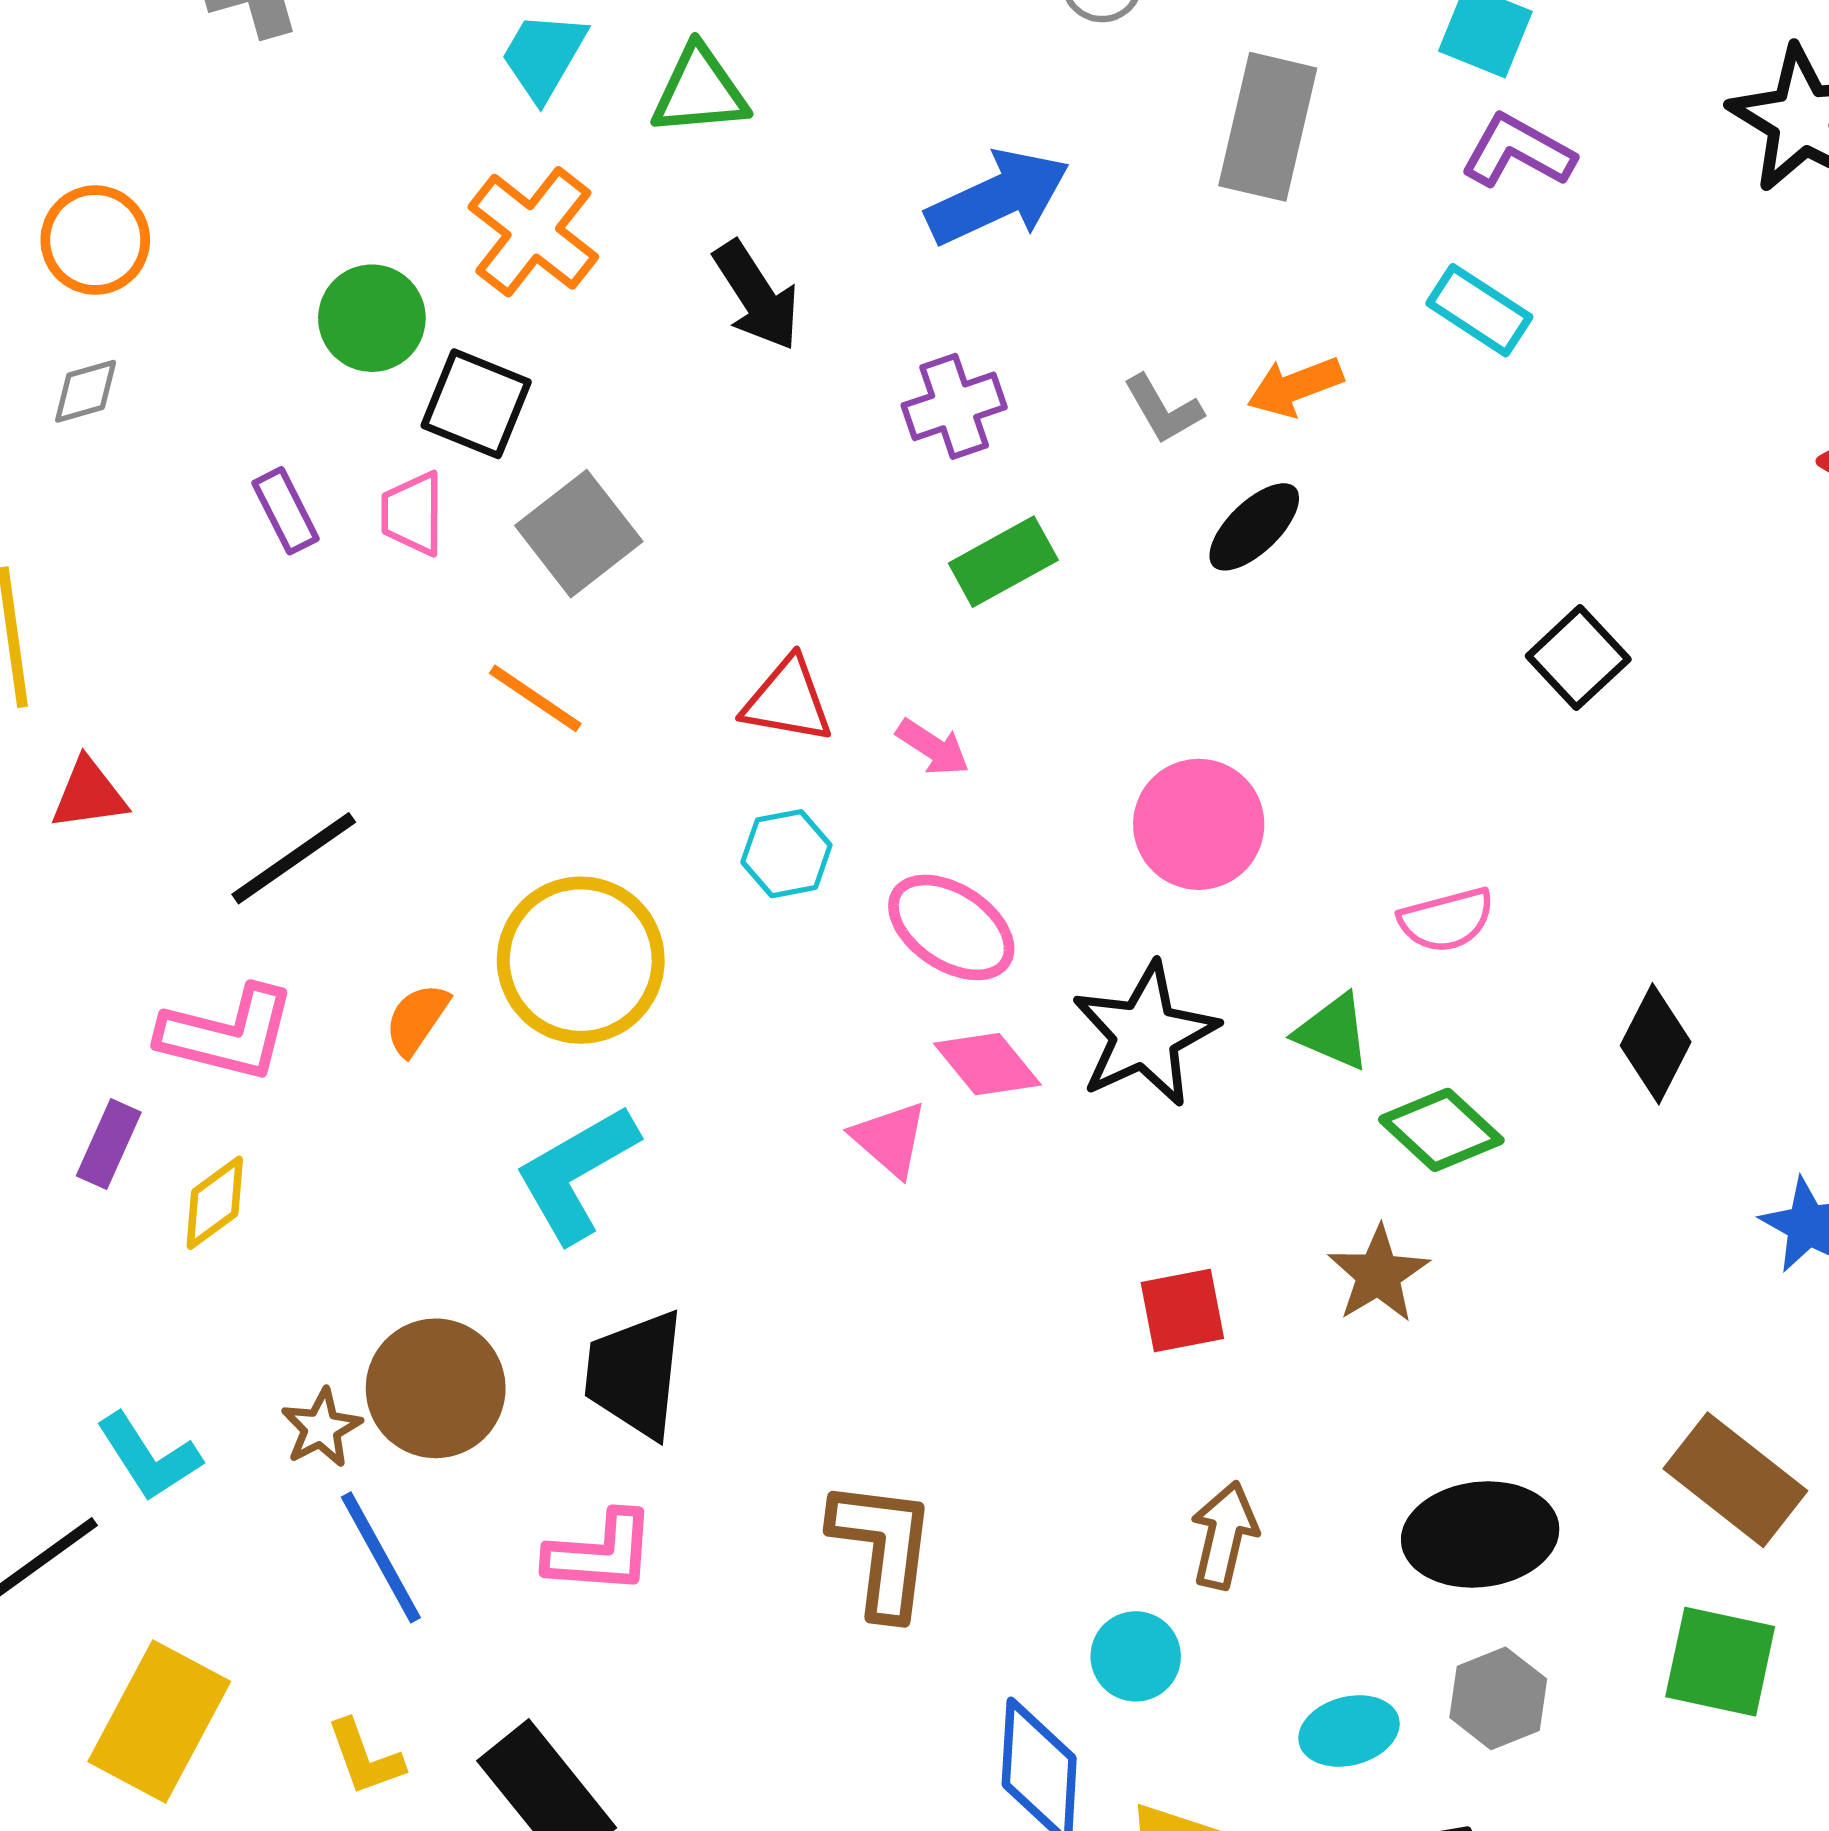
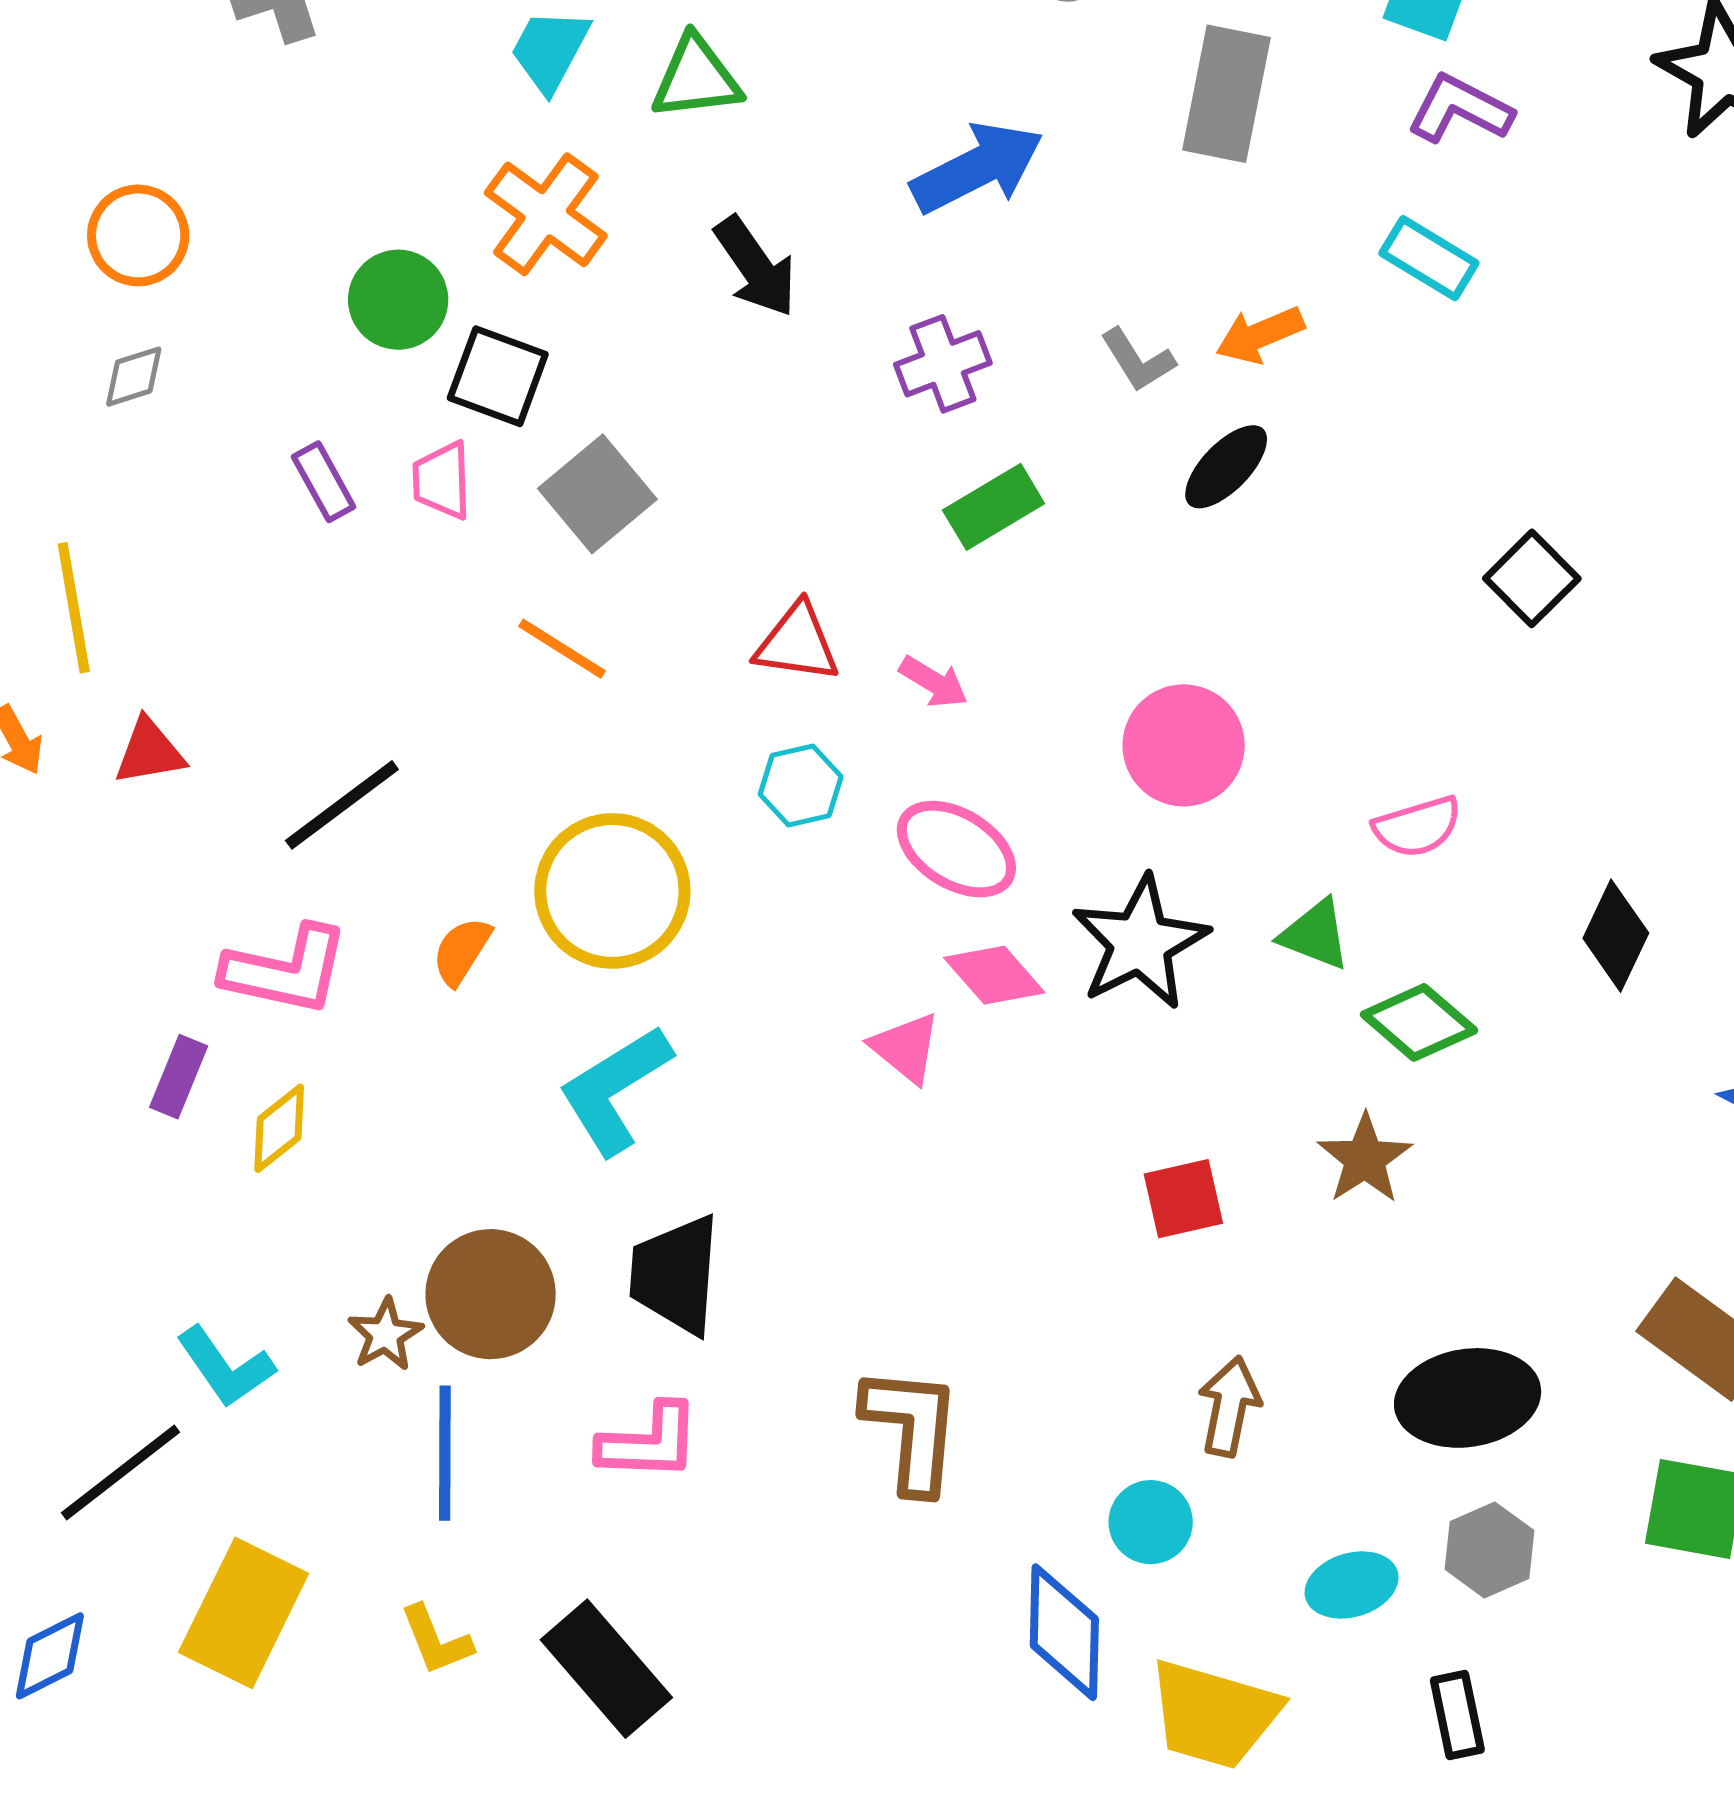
blue line: (381, 1557) -> (445, 1453), turned 31

